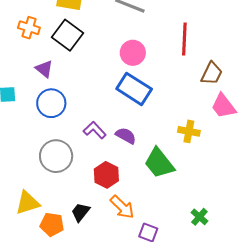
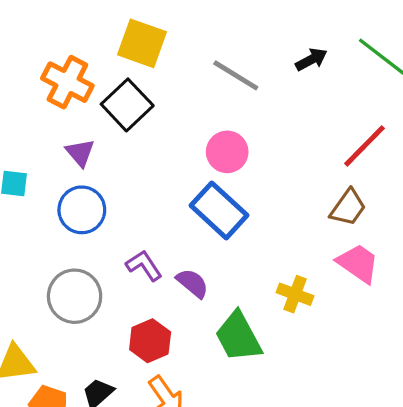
orange cross: (29, 28) -> (67, 82), size x1.4
red line: (184, 39) -> (365, 146), moved, turned 32
pink trapezoid: (224, 106) -> (358, 263), turned 152

